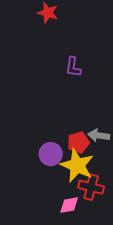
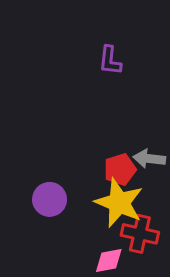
purple circle: (51, 154) -> (50, 199), moved

